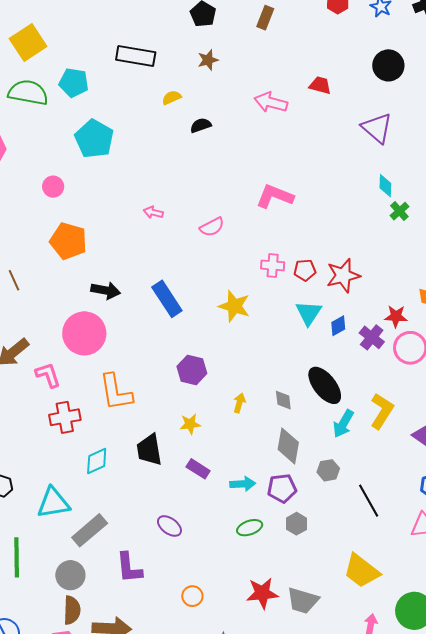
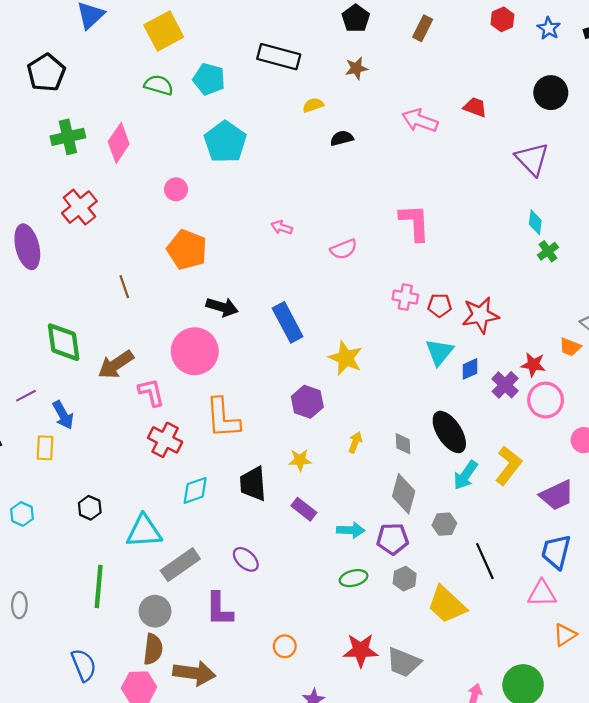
green semicircle: (28, 93) -> (159, 85), size x0.7
pink L-shape: (275, 196) -> (415, 222), turned 60
yellow star: (234, 306) -> (346, 358), moved
red cross: (65, 417) -> (165, 440), turned 32
purple ellipse: (169, 526) -> (246, 559), moved
yellow trapezoid: (362, 571) -> (447, 605), moved

